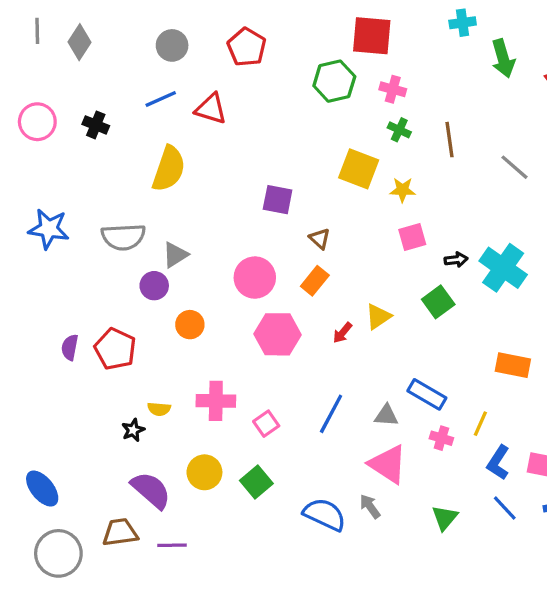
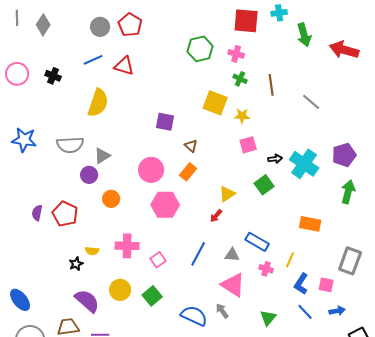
red square: (372, 36) -> (246, 21), moved
red pentagon: (247, 47) -> (130, 25), moved
red arrow: (342, 333) -> (216, 216), moved

